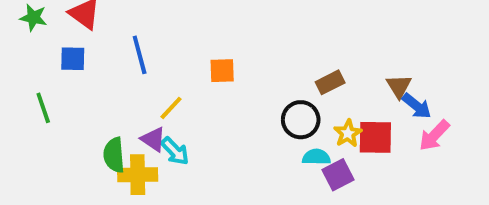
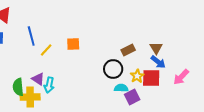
brown triangle: (399, 86) -> (156, 48), moved
blue arrow: (417, 106) -> (158, 62), moved
yellow line: (171, 108) -> (46, 50), moved
cyan arrow: (175, 151) -> (49, 85), turned 56

